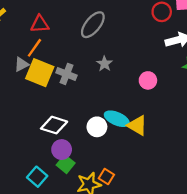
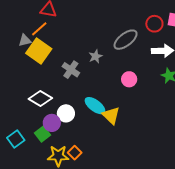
gray ellipse: (93, 25) -> (126, 40), moved
gray cross: (66, 74) -> (71, 70), moved
white circle: (97, 127) -> (66, 113), moved
purple circle: (62, 150) -> (52, 123), moved

